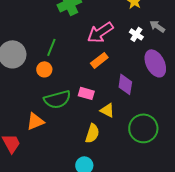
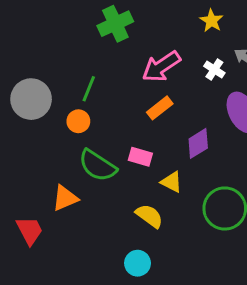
purple diamond: (125, 84) -> (198, 143), turned 50
green semicircle: (57, 99) -> (98, 166), turned 48
yellow semicircle: (92, 133) -> (149, 216), turned -72

